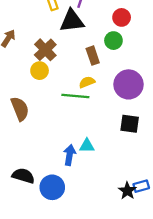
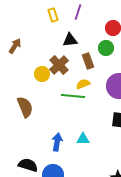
black triangle: (72, 21) -> (70, 40), moved, size x0.7
brown cross: (45, 50) -> (59, 65), moved
blue arrow: (70, 155) -> (57, 142), moved

